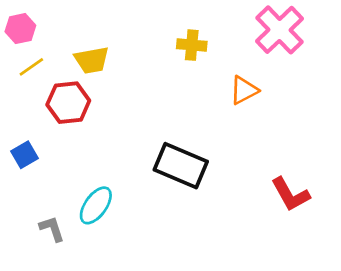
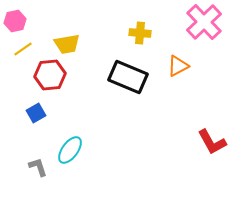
blue square: (24, 155) -> (36, 113), moved
black rectangle: (181, 166) -> (128, 77), moved

